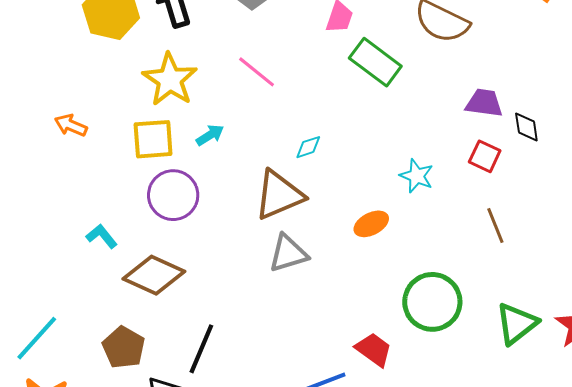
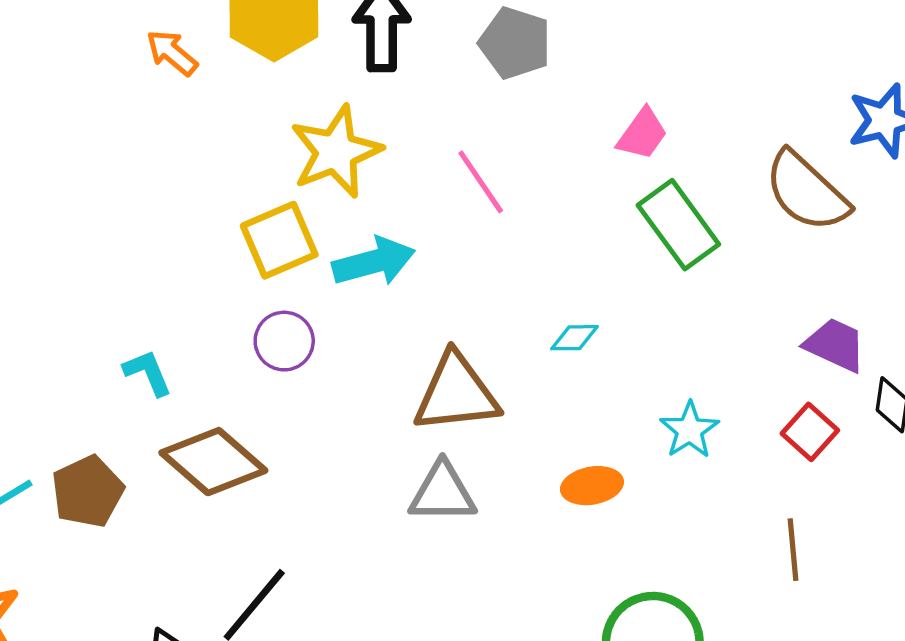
orange arrow: (71, 125) -> (172, 53), moved
cyan arrow: (210, 135) -> (374, 262), size x1.6
yellow square: (153, 139) -> (279, 240), turned -36
cyan diamond: (308, 147) -> (574, 338), moved
purple circle: (173, 195) -> (284, 341), size x0.7
brown pentagon: (124, 347) -> (88, 492), moved

